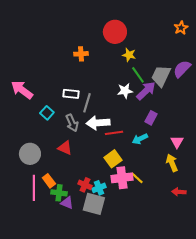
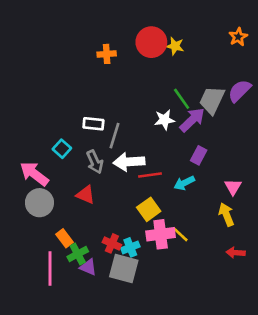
orange cross: (81, 54) -> (107, 54), moved
yellow star: (129, 55) -> (175, 46), moved
pink arrow: (22, 90) -> (34, 174), moved
pink line: (34, 188) -> (50, 268), moved
green cross: (59, 193) -> (78, 254), turned -35

